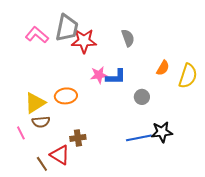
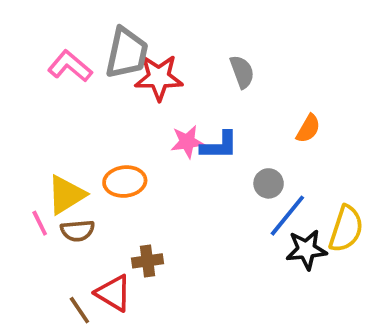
yellow semicircle: (188, 76) -> (346, 229), moved
pink line: (21, 133) -> (40, 223), moved
blue line: (139, 138) -> (287, 216), moved, turned -40

